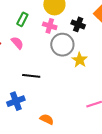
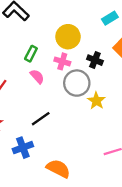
pink semicircle: (17, 43) -> (37, 77), moved
black line: (31, 76) -> (41, 119), turned -42
orange semicircle: (47, 119) -> (58, 169), size x1.5

